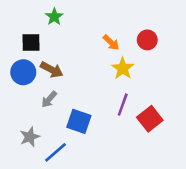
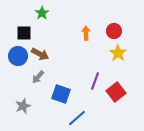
orange arrow: (111, 43) -> (86, 33), turned -136
yellow star: (123, 68) -> (118, 53), moved
blue line: (56, 152) -> (77, 118), moved

